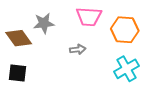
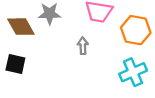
gray arrow: (78, 49) -> (83, 46), turned -91

